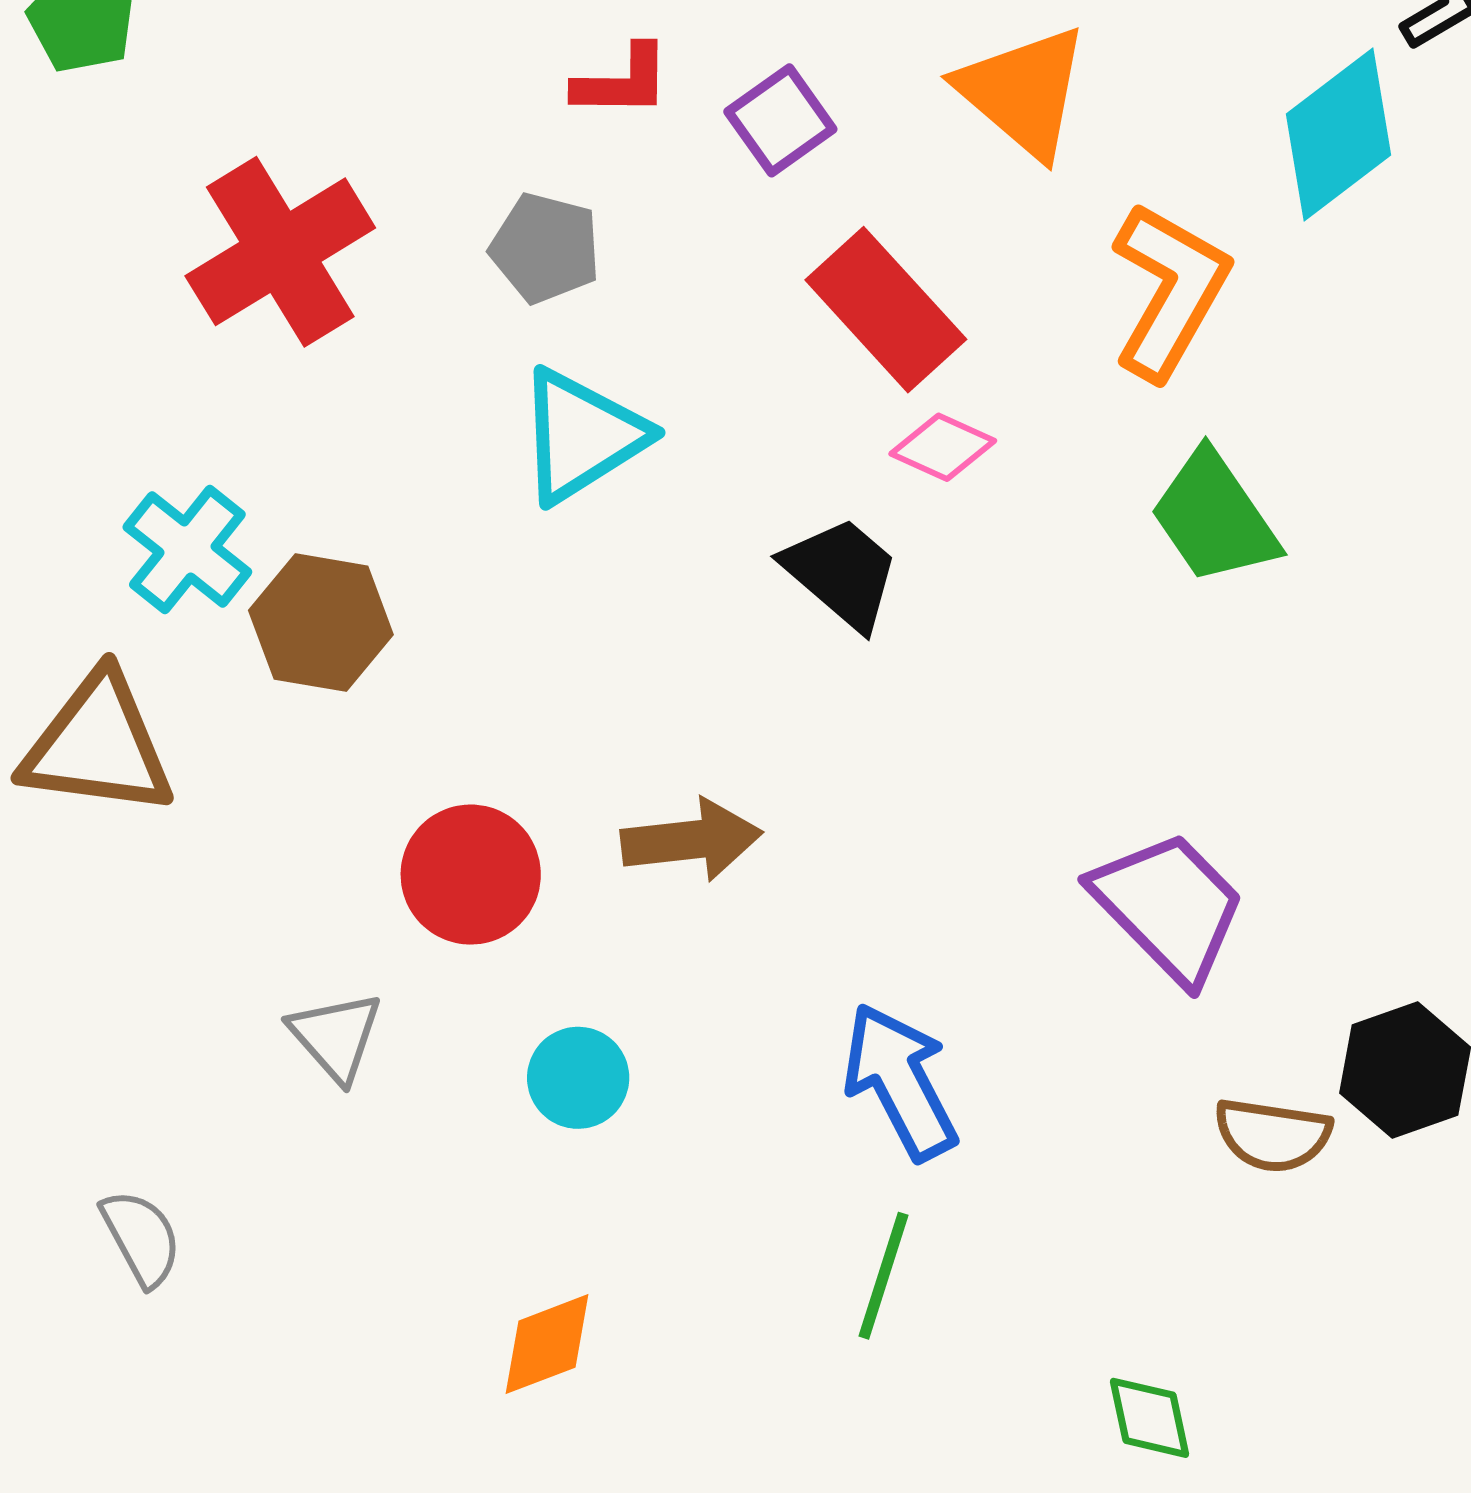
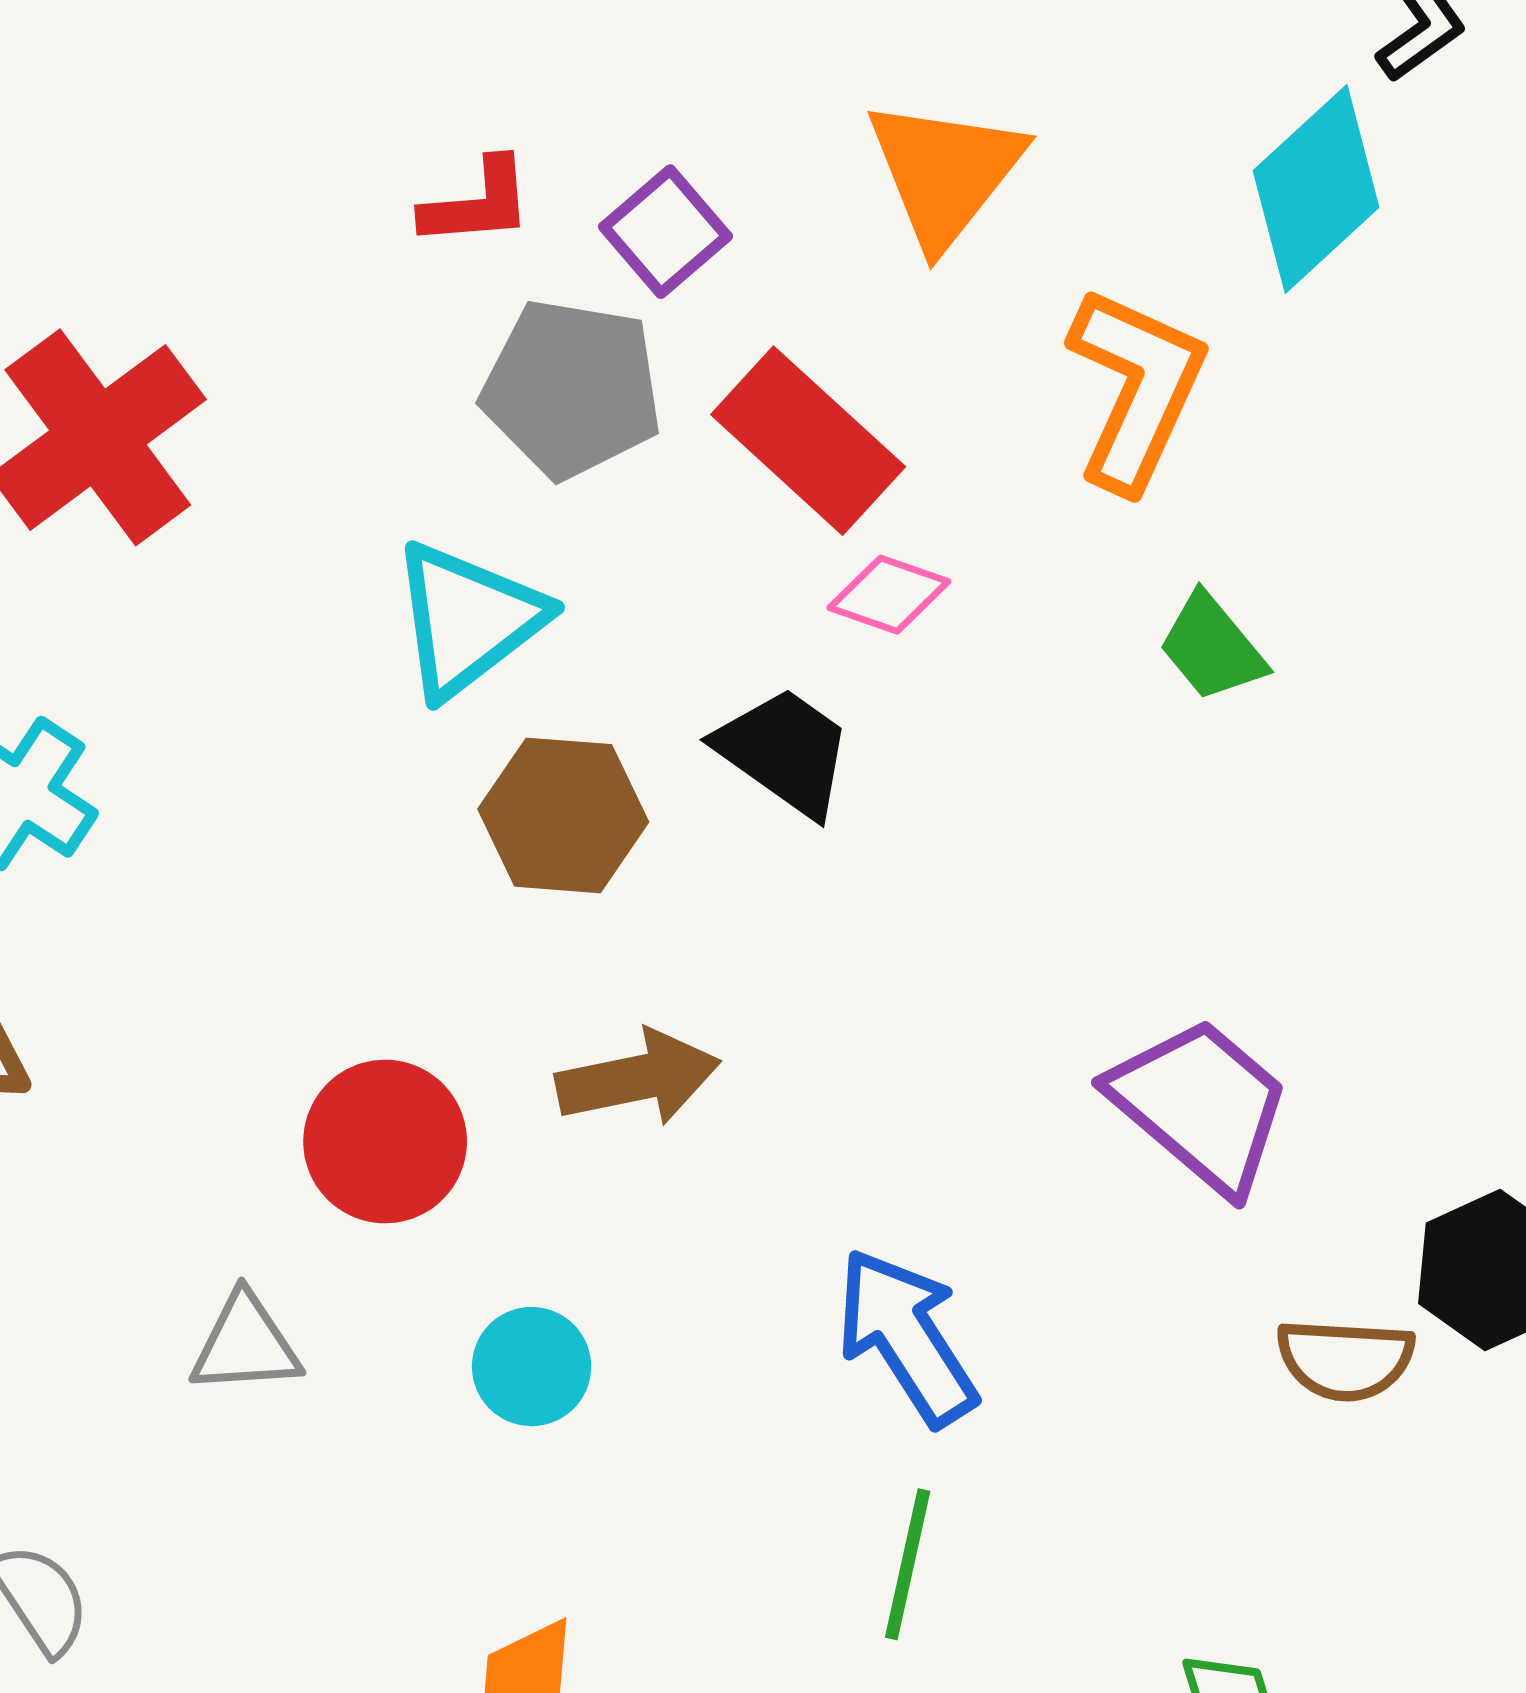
orange triangle: (1023, 92) -> (945, 173), turned 33
gray pentagon: (545, 248) -> (572, 389), moved, size x1.4
green trapezoid: (1214, 517) -> (1212, 647), size x0.7
brown hexagon: (321, 623) -> (563, 815), moved
gray triangle: (336, 1036) -> (245, 1344), turned -47

